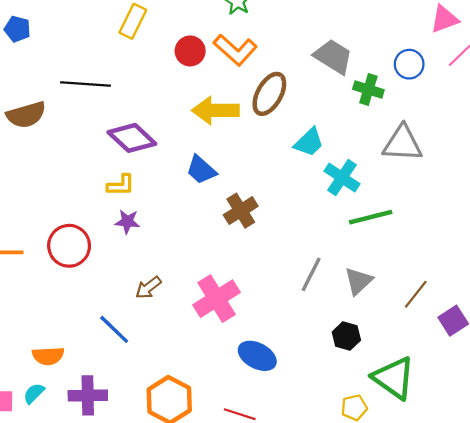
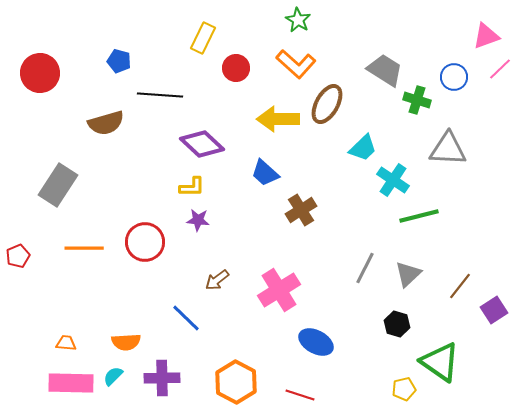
blue pentagon: (17, 29) -> (119, 61), moved
red circle: (190, 51) -> (236, 68), moved

